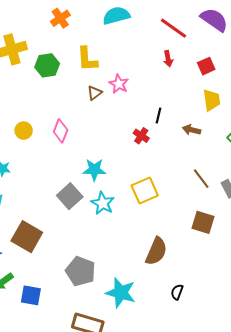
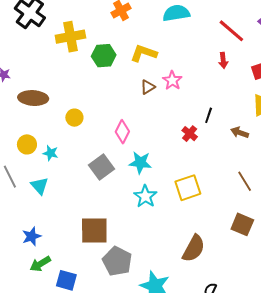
yellow L-shape: (87, 59) -> (144, 53), turned 108
pink diamond: (61, 131) -> (122, 132), moved
gray square: (70, 196) -> (101, 167), moved
brown square: (27, 237) -> (94, 231), moved, turned -36

